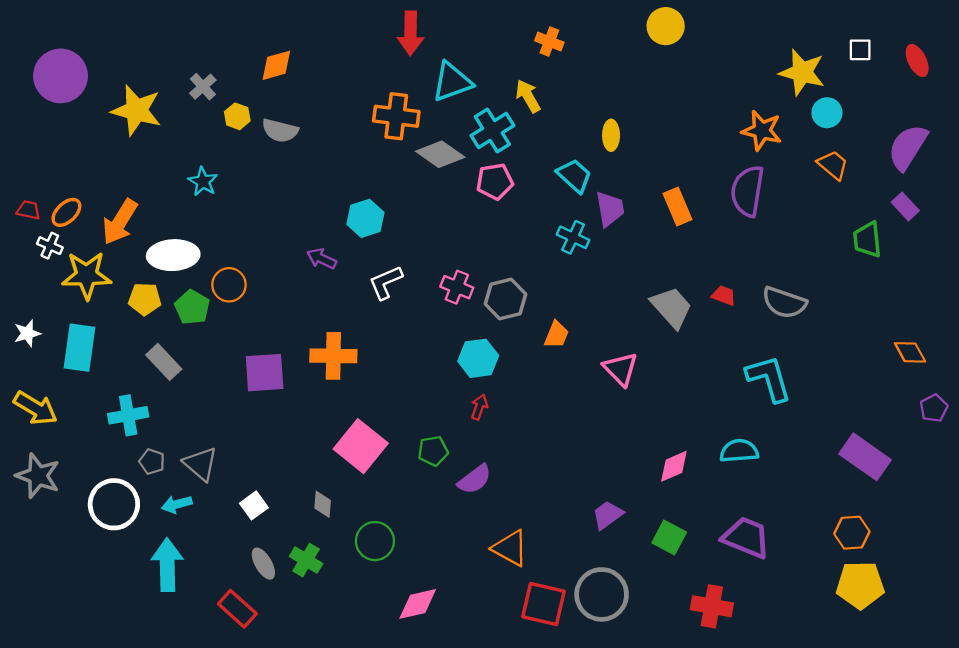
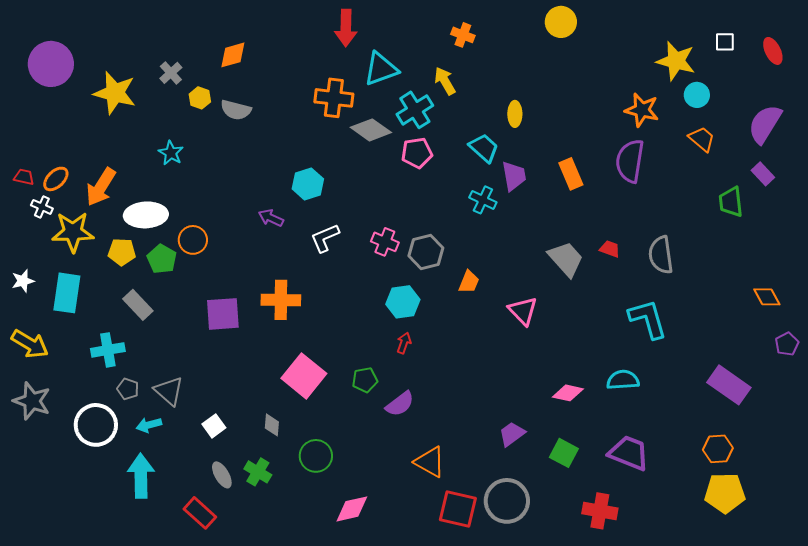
gray semicircle: (784, 303) -> (661, 255), turned 63
pink diamond: (674, 466) -> (568, 393), turned 36

